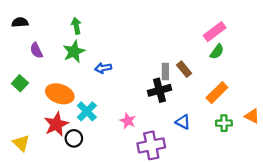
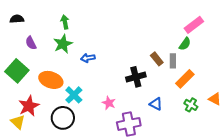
pink rectangle: (215, 32) -> (194, 25), moved
gray rectangle: (165, 72) -> (173, 61), moved
green square: (20, 83) -> (17, 71), size x1.6
green cross: (224, 123) -> (191, 105), turned 32
red star: (56, 124) -> (29, 106), moved
black circle: (74, 138) -> (63, 118), size x1.5

